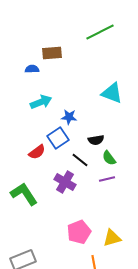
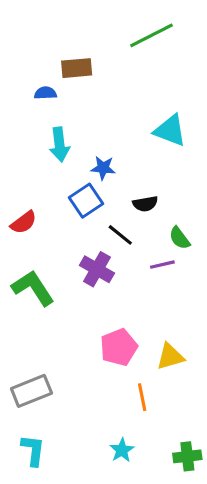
cyan arrow: (41, 102) -> (59, 144), turned 105
red semicircle: (37, 152) -> (24, 222), moved
green semicircle: (109, 158) -> (180, 238), moved

